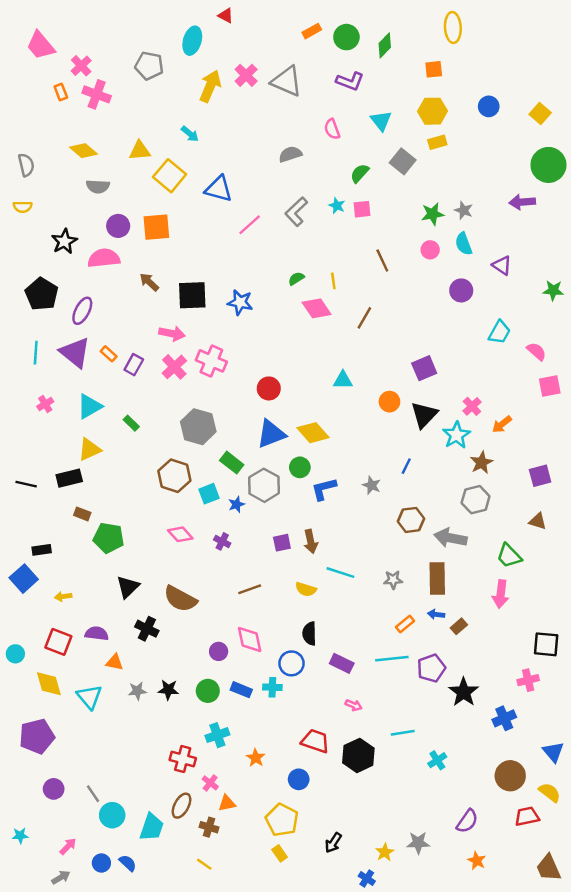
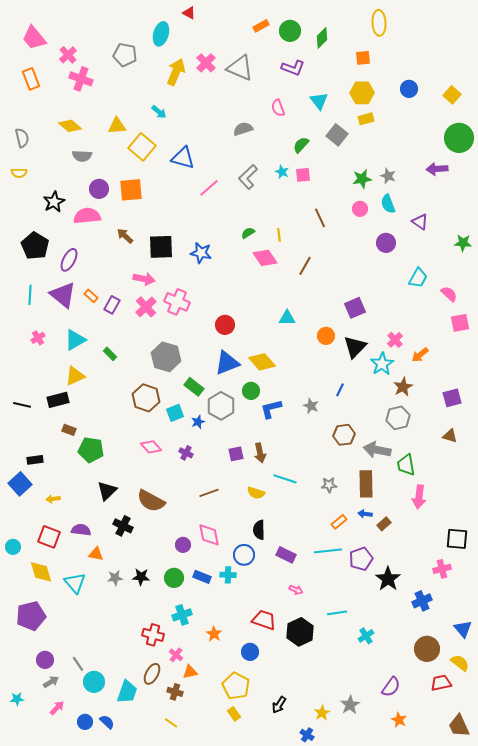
orange rectangle: (61, 92) -> (31, 79), moved, size x1.5
green trapezoid: (509, 556) -> (406, 465), moved, turned 35
gray star: (418, 843) -> (350, 705), turned -30
gray arrow: (61, 877) -> (51, 682), moved

